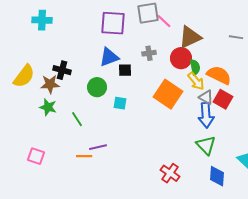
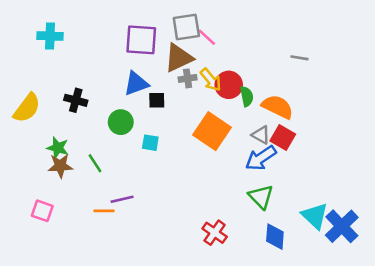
brown triangle: (190, 37) -> (179, 58), moved
yellow arrow: (196, 81) -> (211, 80), moved
brown star: (50, 84) -> (60, 166), moved
blue arrow: (206, 115) -> (261, 158), turned 60

